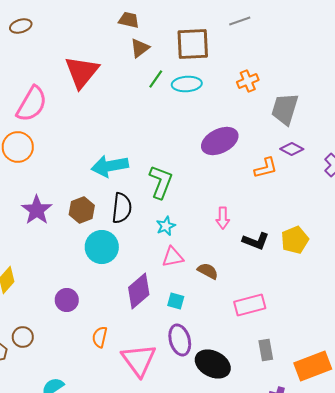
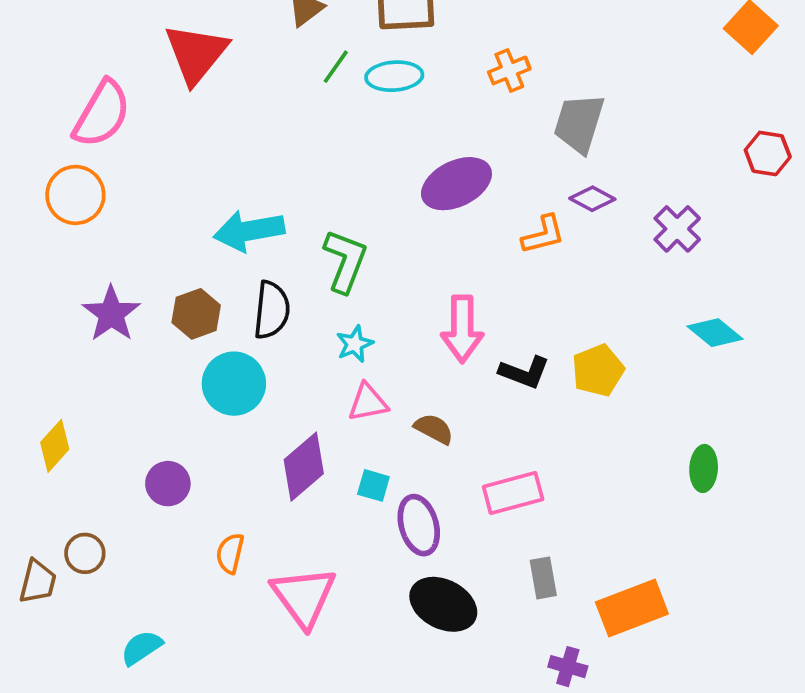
pink arrow: (223, 218) -> (462, 329), size x1.6
purple ellipse: (180, 340) -> (419, 525), moved

